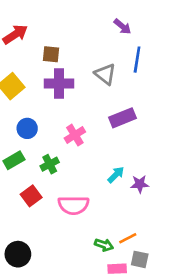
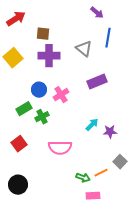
blue circle: (27, 128) -> (39, 90), moved
green rectangle: (14, 160) -> (24, 109), moved
red square: (31, 196) -> (19, 144), moved
gray square: (140, 259) -> (120, 162), moved, turned 32

